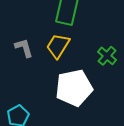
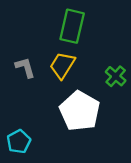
white pentagon: (74, 88) -> (80, 111), turned -30

